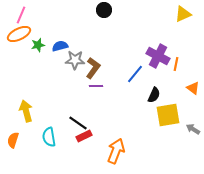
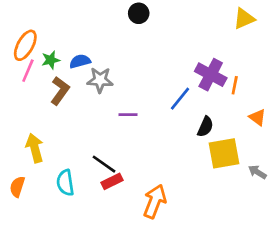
pink line: (21, 15) -> (28, 71), moved
orange ellipse: (19, 34) -> (25, 45), turned -35
brown L-shape: (93, 68) -> (60, 91), moved

